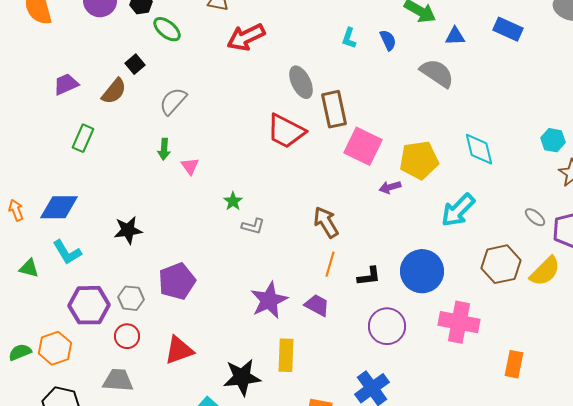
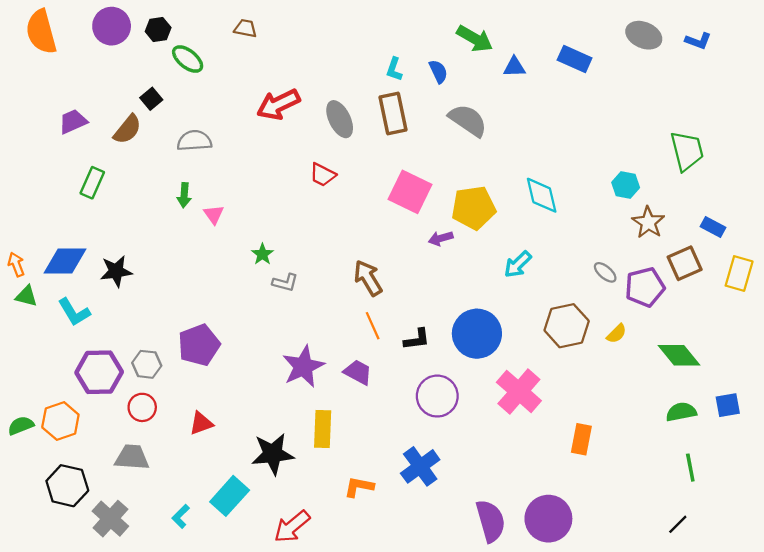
red arrow: (246, 37) -> (278, 104), moved
gray semicircle: (437, 73) -> (468, 120), moved
gray semicircle: (173, 101) -> (194, 141), turned 44
brown rectangle: (334, 109) -> (393, 113), moved
red trapezoid: (286, 131) -> (323, 175), size x0.6
cyan arrow: (458, 210) -> (518, 264), size x0.7
black star: (128, 230) -> (116, 271), moved
orange line: (330, 264) -> (373, 326), turned -40
green triangle: (29, 268) -> (26, 296), moved
yellow semicircle: (545, 271) -> (617, 334), size x0.6
pink cross: (459, 322) -> (519, 392), turned 30
red triangle: (179, 350) -> (201, 423), size x0.7

